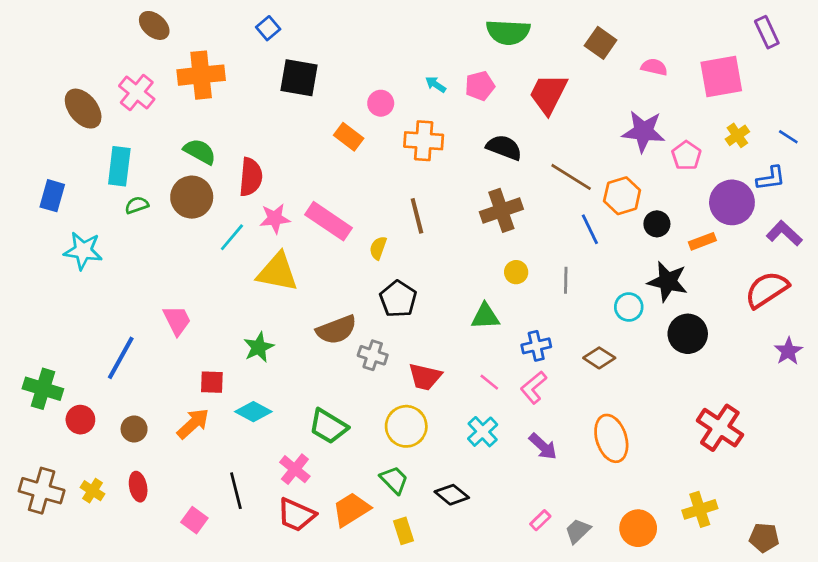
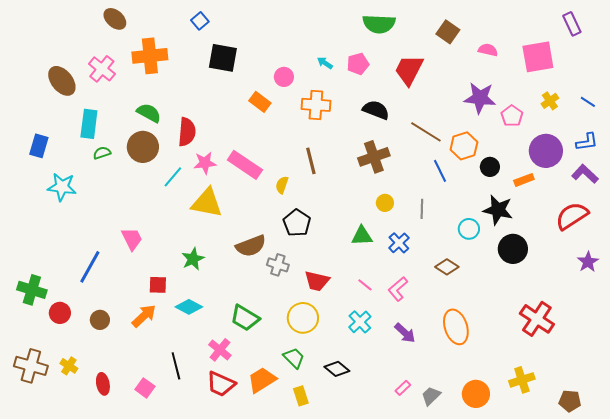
blue L-shape: (771, 178) -> (587, 142), moved
blue cross: (536, 346) -> (399, 243), moved, turned -30
red ellipse: (138, 487) -> (103, 384), moved

